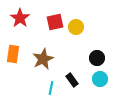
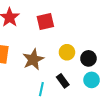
yellow circle: (76, 27) -> (67, 52), moved

